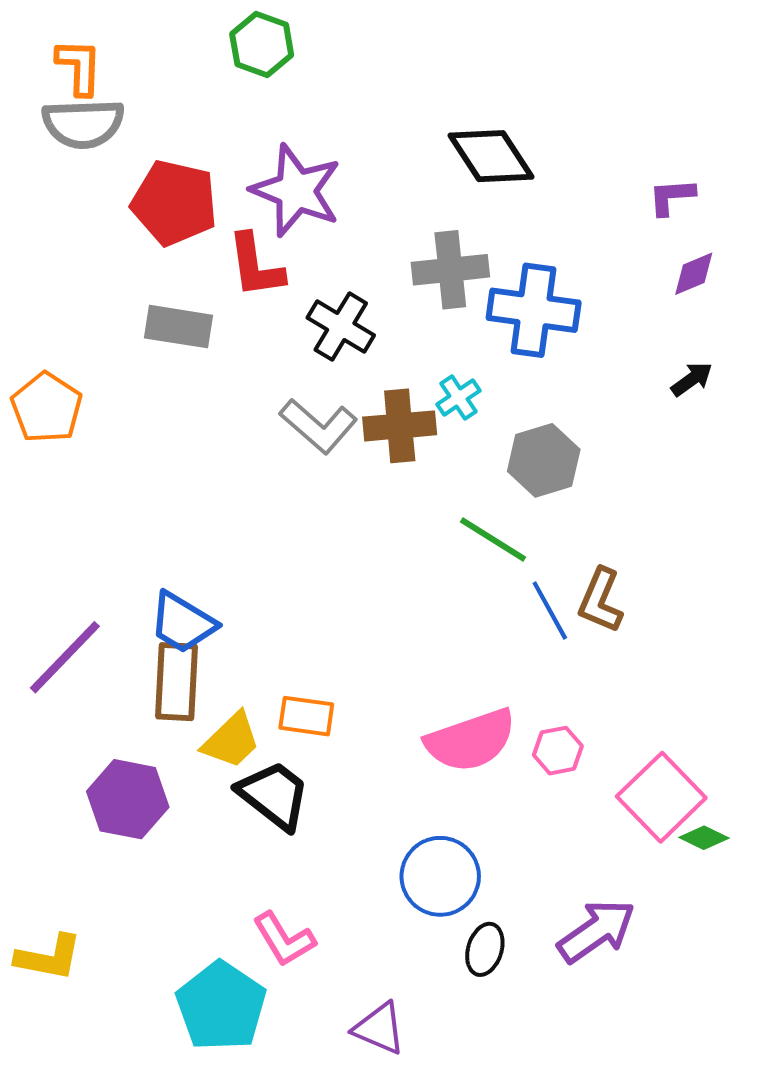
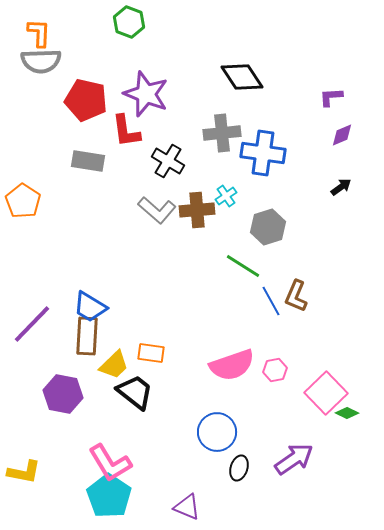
pink L-shape: (284, 939) -> (110, 463), moved, size x1.4

